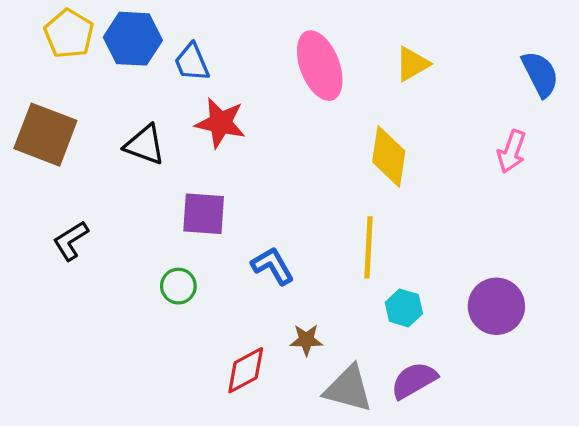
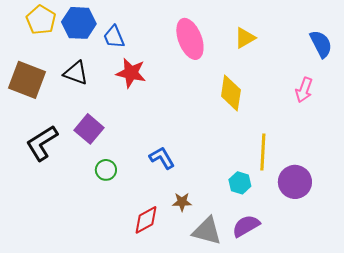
black triangle: (145, 145) -> (76, 73), moved
purple square: (204, 214) -> (89, 129), moved, turned 36
black L-shape: (71, 241) -> (42, 143), size x1.5
yellow line: (369, 247) -> (263, 152), moved

